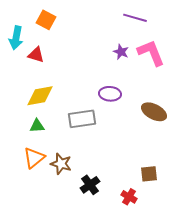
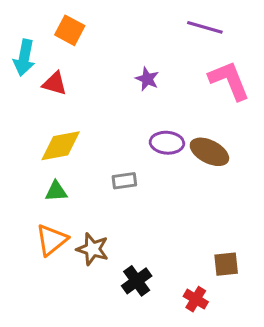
purple star: (121, 52) -> (147, 79), moved
brown ellipse: (154, 112) -> (209, 152), moved
gray rectangle: (82, 119) -> (124, 181), size x0.6

